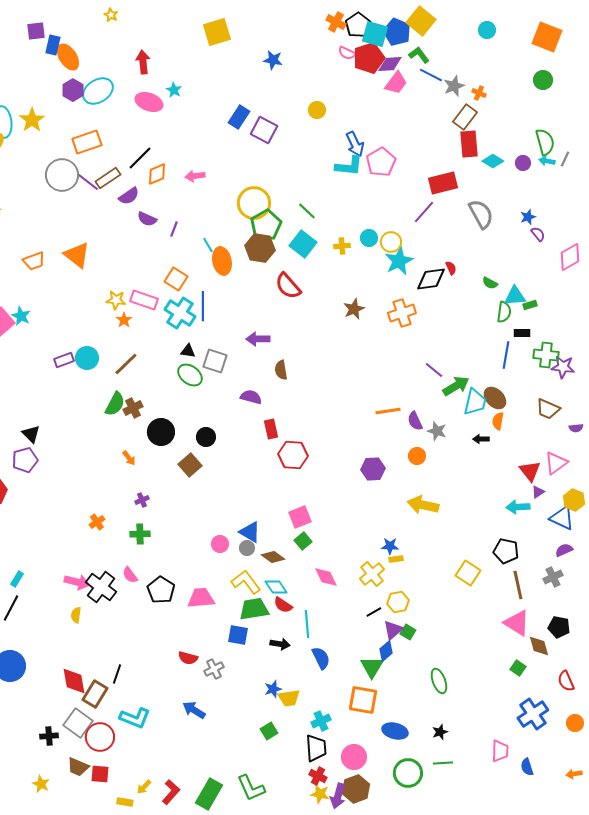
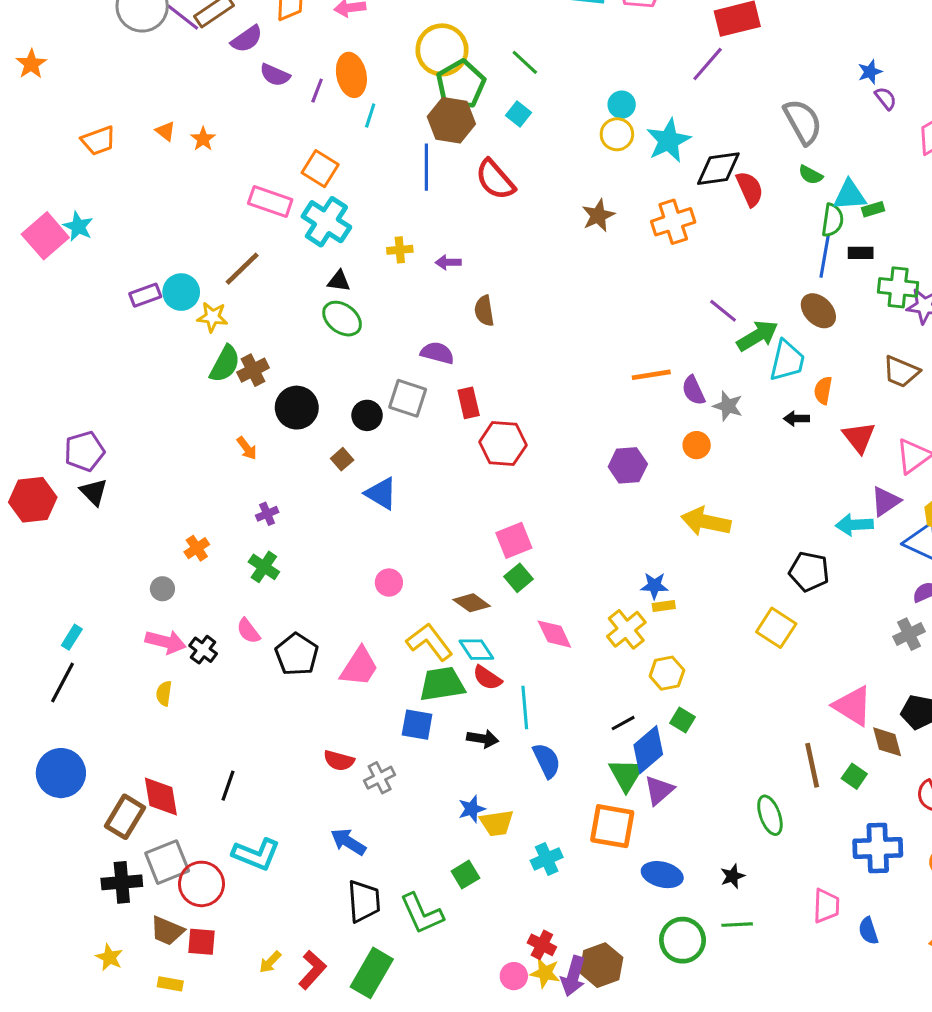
gray semicircle: (481, 214) -> (803, 122), moved
yellow circle: (391, 242) -> (617, 134), moved
cyan square: (303, 244) -> (519, 114), size x0.6
cyan line: (208, 245) -> (370, 116), turned 49
yellow cross: (342, 246) -> (400, 250), moved
orange triangle: (77, 255) -> (166, 131), size x0.5
orange ellipse: (222, 261) -> (351, 75), moved
red semicircle: (451, 268) -> (750, 189), moved, size x1.6
yellow star: (116, 300) -> (212, 317), moved
blue line: (203, 306) -> (426, 167), moved
orange star: (124, 320) -> (203, 139), moved
purple arrow: (258, 339) -> (448, 262), size x0.7
blue line: (506, 355) -> (825, 256), moved
gray square: (215, 361) -> (408, 398), moved
brown line: (126, 364) -> (242, 269), moved
brown ellipse: (495, 398) -> (818, 311), moved
black triangle: (31, 434) -> (94, 492), moved
brown square: (190, 465) -> (342, 459), size x0.6
red triangle: (530, 471) -> (859, 437), moved
purple triangle: (538, 492) -> (886, 501), size x1.5
blue triangle: (250, 532) -> (381, 493), moved
green cross: (140, 534) -> (264, 567), turned 36
gray circle: (247, 548) -> (162, 589), moved
black pentagon: (506, 551) -> (809, 572), moved
brown line: (518, 585) -> (812, 765), moved
black cross: (101, 587) -> (203, 650), size x0.6
pink trapezoid: (201, 598) -> (359, 667), turned 128
black line: (374, 612) -> (623, 723), moved
purple triangle: (393, 630) -> (659, 790), moved
blue diamond: (386, 651) -> (648, 750), size x1.4
green ellipse: (439, 681) -> (770, 815), moved
brown rectangle: (95, 694) -> (125, 817), moved
blue cross: (533, 714) -> (878, 848), turned 32
gray square: (78, 723) -> (167, 862), turned 32
black cross: (49, 736) -> (122, 882), size x1.4
black trapezoid: (316, 748) -> (364, 901), moved
pink circle: (354, 757) -> (514, 976), moved, size x0.7
green L-shape: (251, 788) -> (422, 914), moved
yellow rectangle: (125, 802) -> (170, 984), moved

